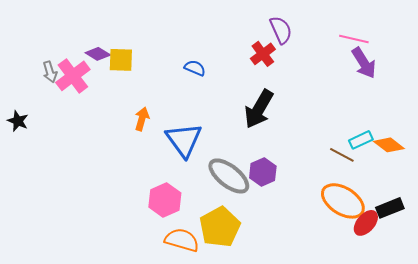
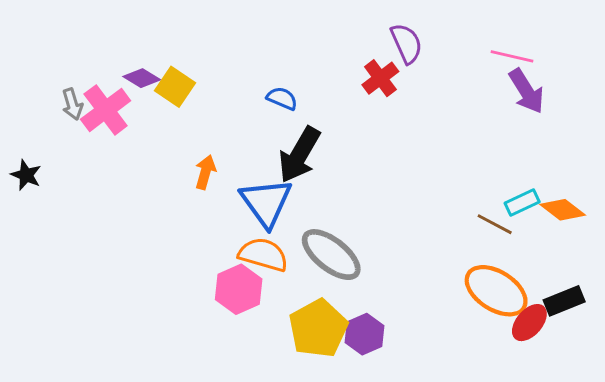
yellow square: (121, 60) -> (175, 87), turned 32
black arrow: (259, 109) -> (299, 155), moved
purple hexagon: (263, 172) -> (364, 334), moved
orange semicircle: (182, 240) -> (263, 255), moved

